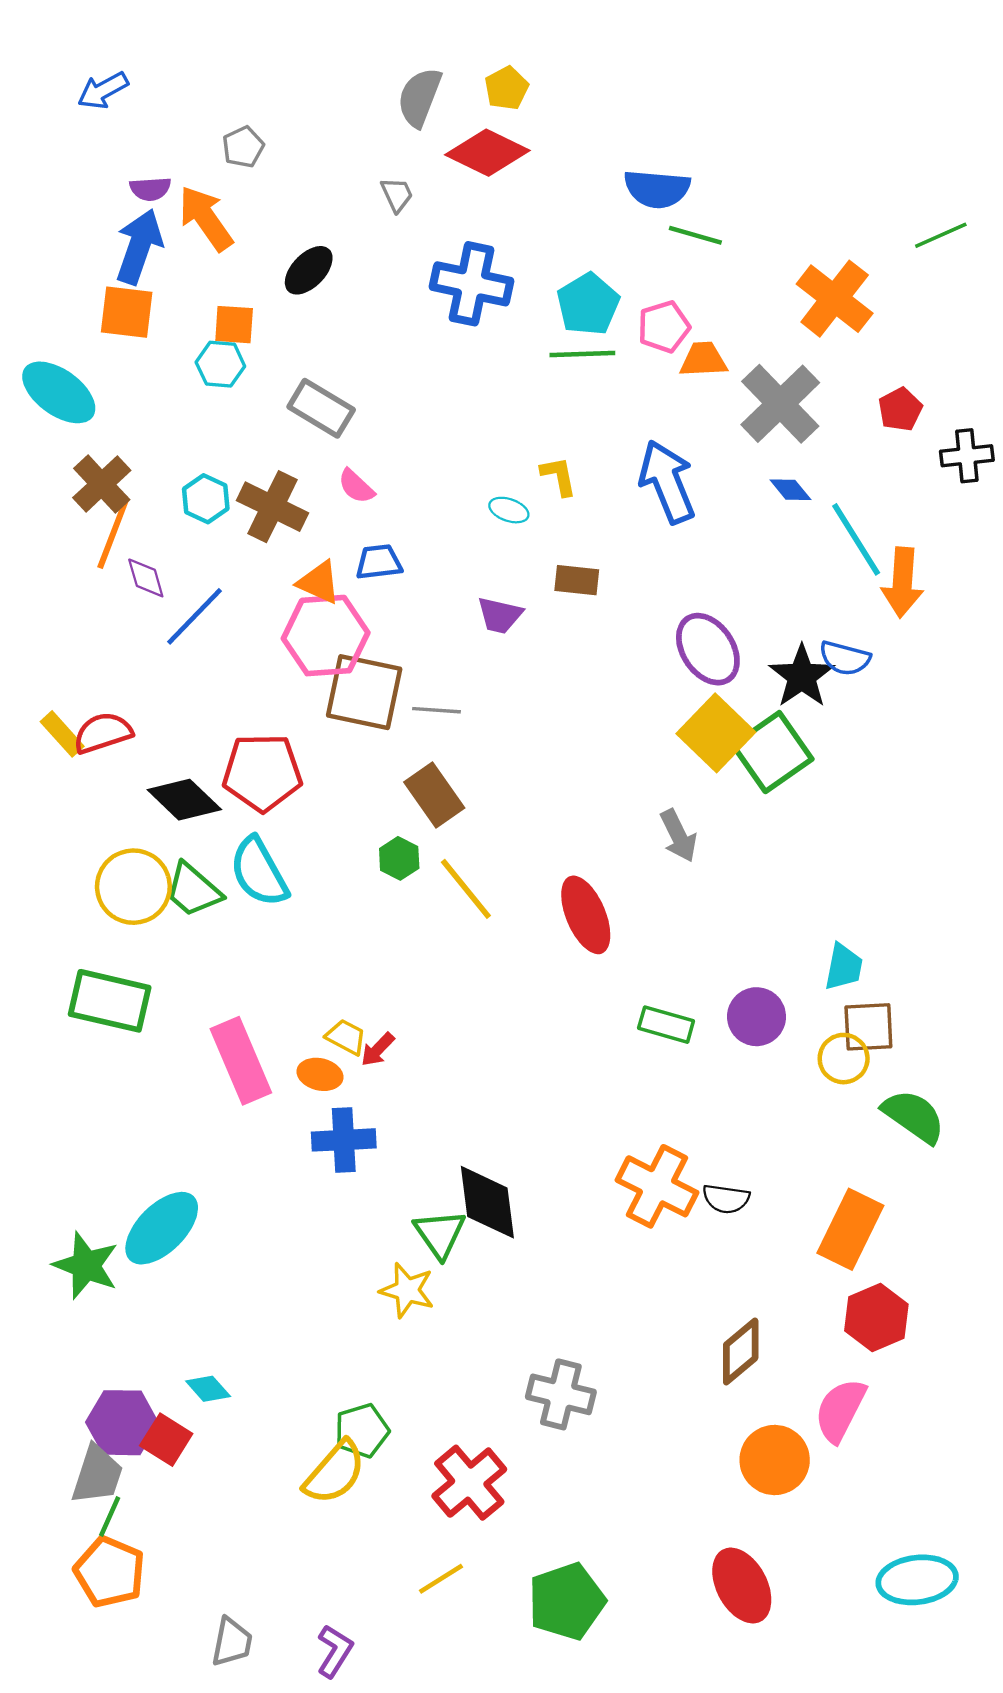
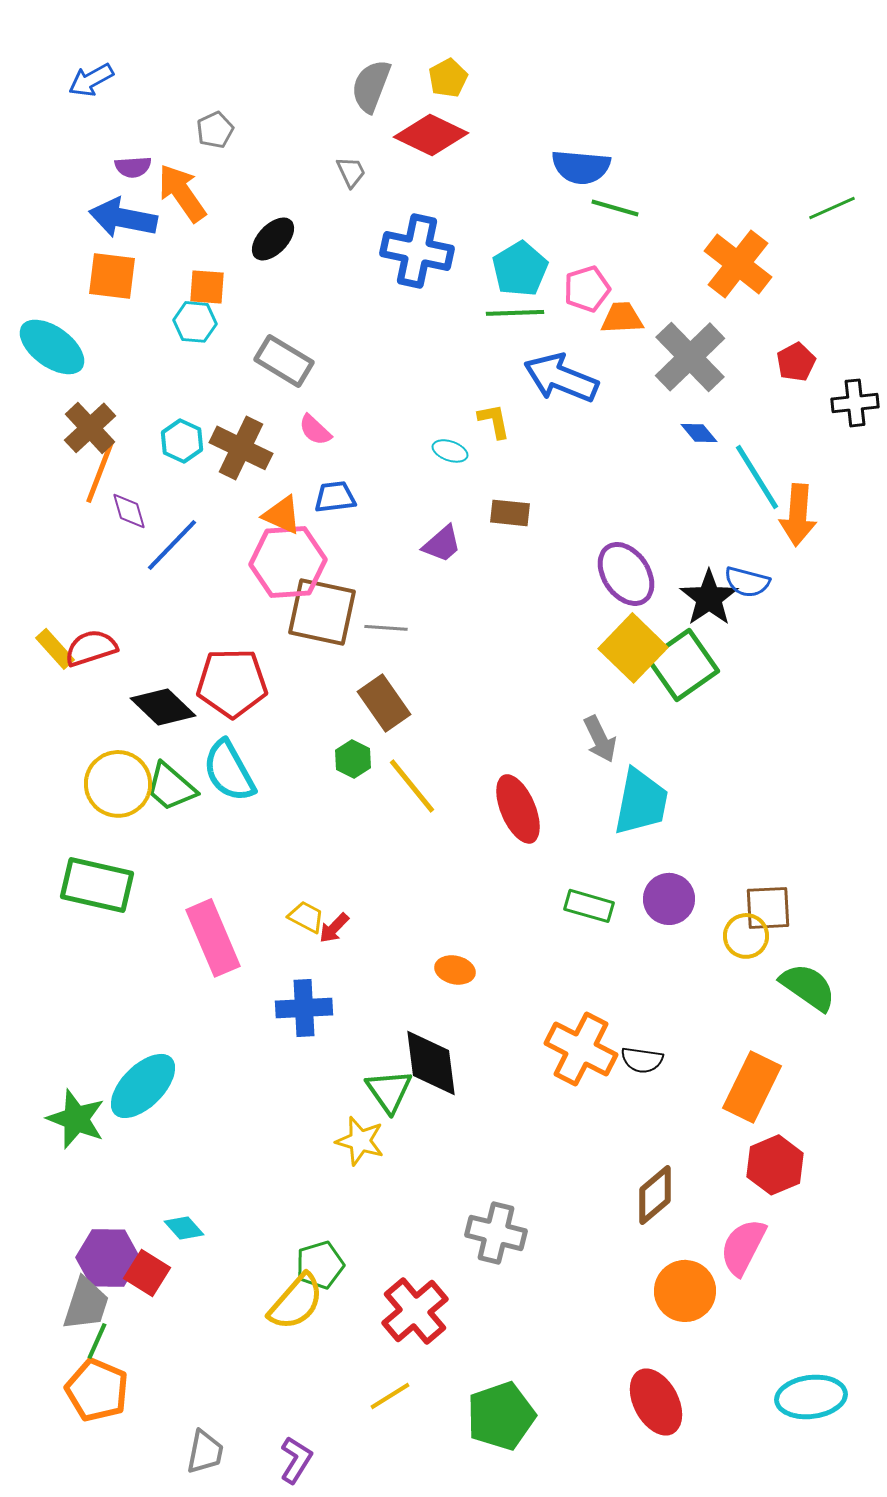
blue arrow: (139, 247) -> (123, 218), turned -98
blue arrow: (667, 482) -> (561, 378), moved, turned -46
purple trapezoid: (500, 615) -> (442, 544), turned -54
cyan trapezoid: (844, 967) -> (641, 802), moved, size x1.6
orange ellipse: (320, 1074) -> (455, 970), moved

